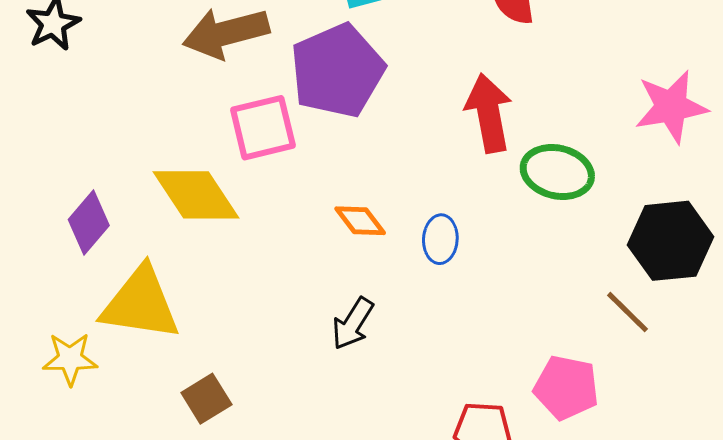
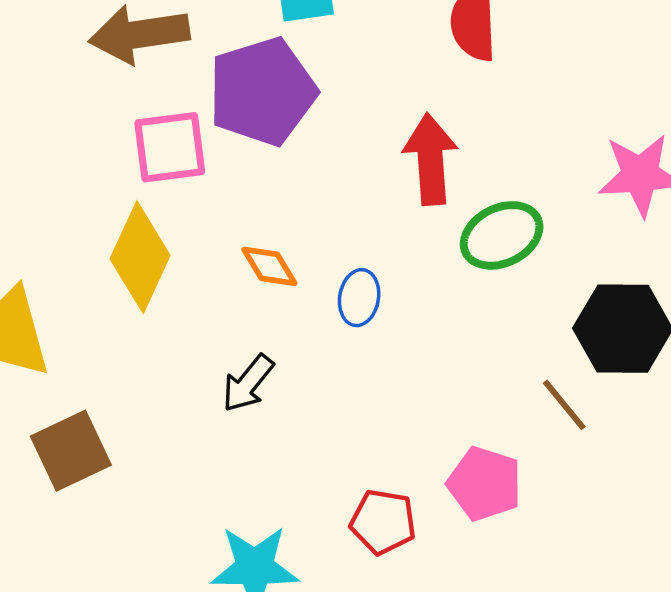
green ellipse: (557, 172) -> (502, 235), turned -46
yellow diamond: (196, 195) -> (140, 257), moved, turned 52
brown square: (206, 399) -> (71, 451), size x1.4

